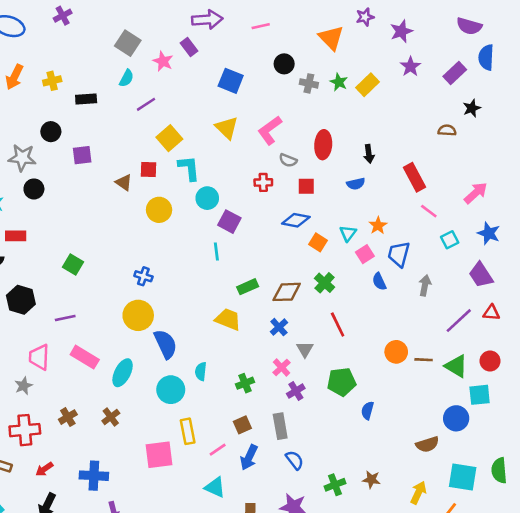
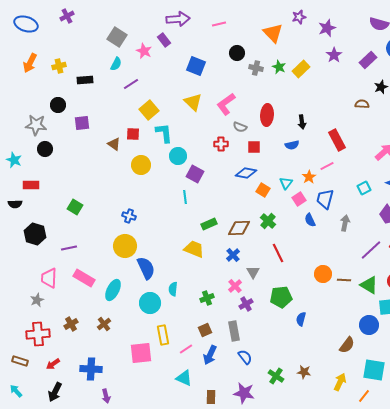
pink line: (429, 211) -> (327, 166), moved, turned -64
brown semicircle: (427, 444) -> (347, 345), turned -36
green cross: (335, 485) -> (276, 376), turned -35

